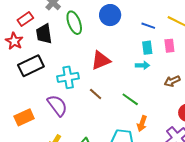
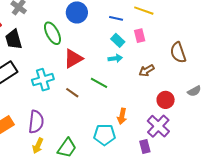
green ellipse: (74, 23) -> (52, 33), moved
cyan rectangle: (147, 48) -> (118, 40), turned -32
green line: (130, 99) -> (99, 83), moved
purple semicircle: (57, 105) -> (36, 122), moved, turned 50

